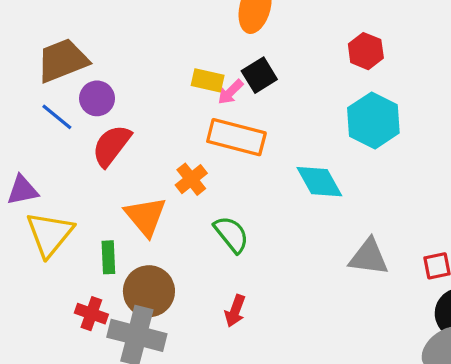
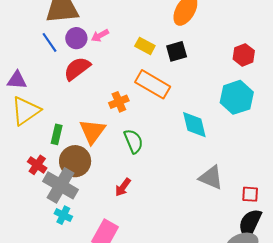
pink arrow: (230, 92) -> (100, 35), moved
orange triangle: (146, 216) -> (92, 131), moved

